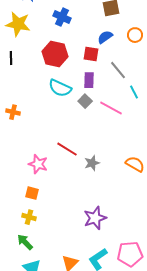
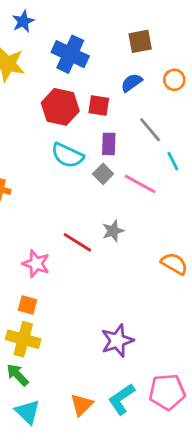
blue cross: (62, 17) -> (70, 54), size x1.4
red square: (91, 54) -> (99, 105), moved
gray star: (92, 163) -> (113, 231), moved
yellow cross: (29, 217) -> (23, 339), size x1.6

